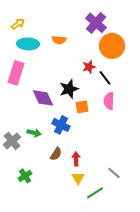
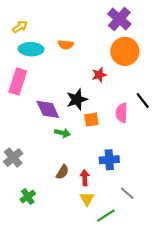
purple cross: (96, 23) -> (119, 19), moved
black line: (105, 78) -> (143, 101), moved
blue cross: (61, 125) -> (109, 160), moved, turned -30
green arrow: (34, 133) -> (62, 133), moved

